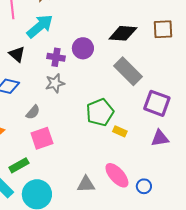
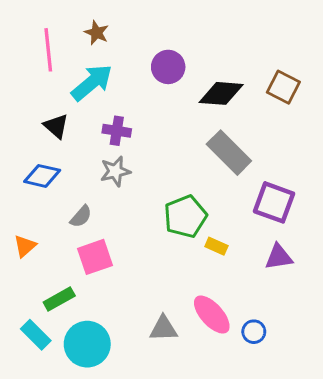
brown square: (163, 29) -> (283, 87), turned 30
purple circle: (83, 48) -> (168, 67), moved

